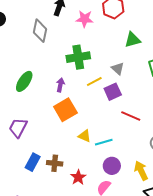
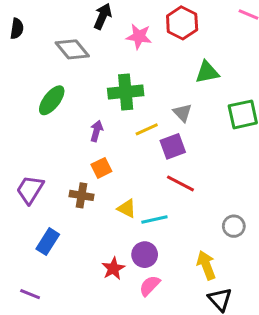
gray diamond: (40, 31) -> (72, 49), turned -55
green ellipse: (24, 81) -> (52, 100), moved
orange square: (65, 110) -> (101, 168), size x0.6
red line: (131, 116) -> (180, 183), moved
brown cross: (55, 163) -> (81, 195), moved
purple circle: (112, 166) -> (145, 255), moved

